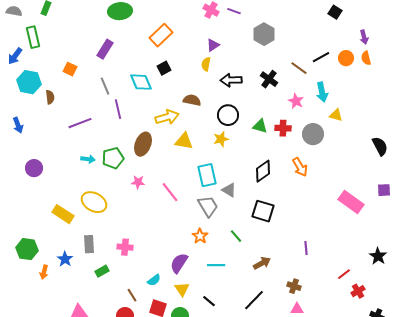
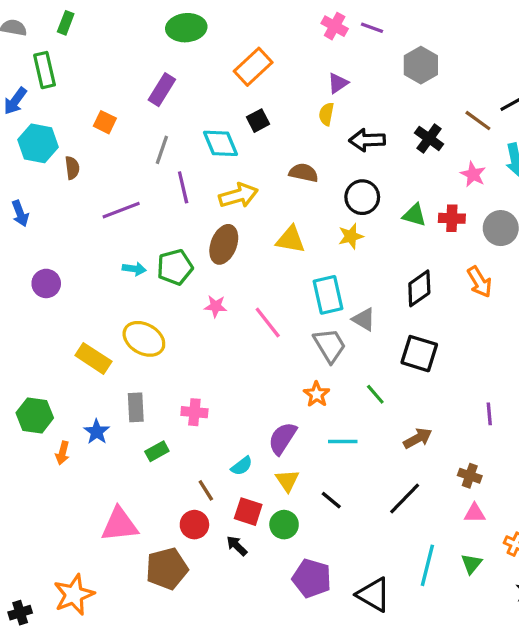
gray line: (105, 86) -> (162, 150), turned 42
yellow arrow: (167, 117) -> (238, 195), moved

